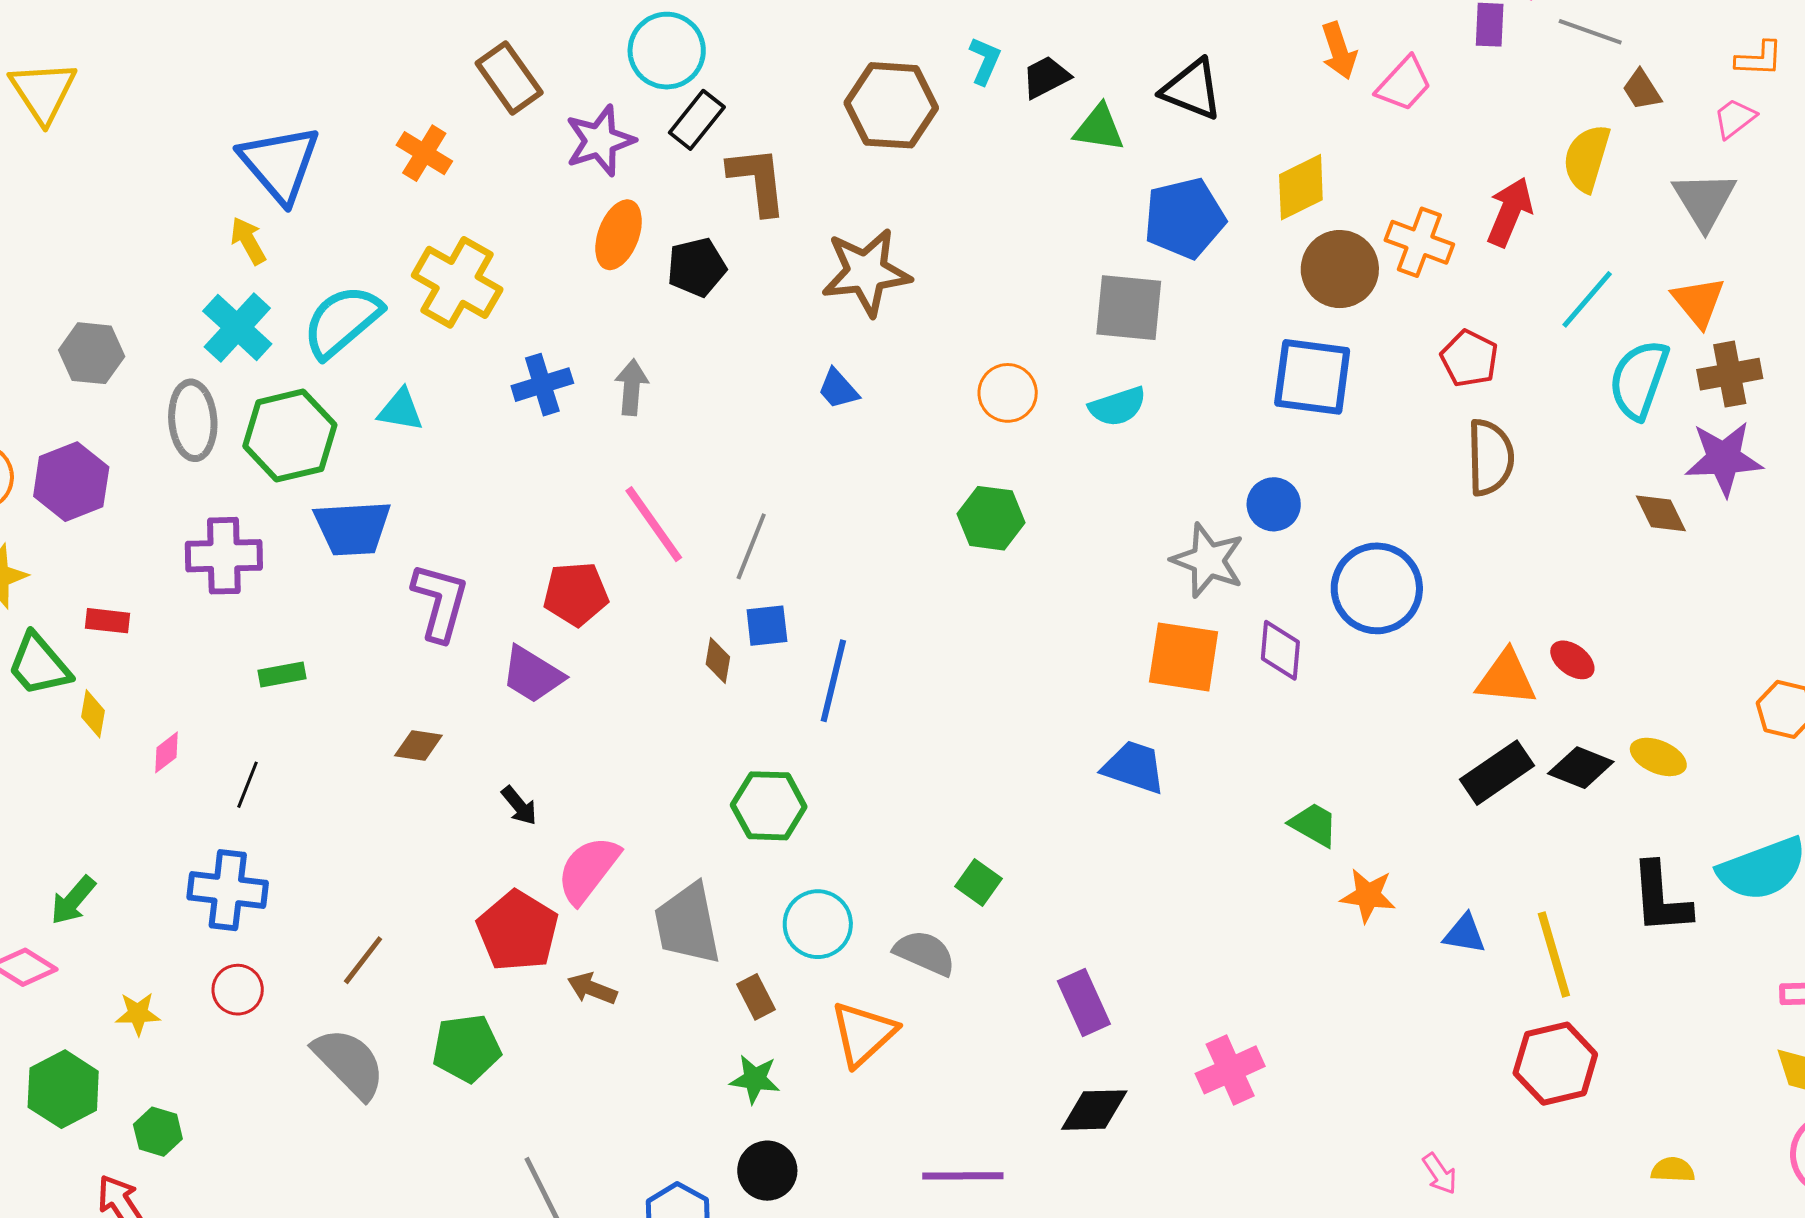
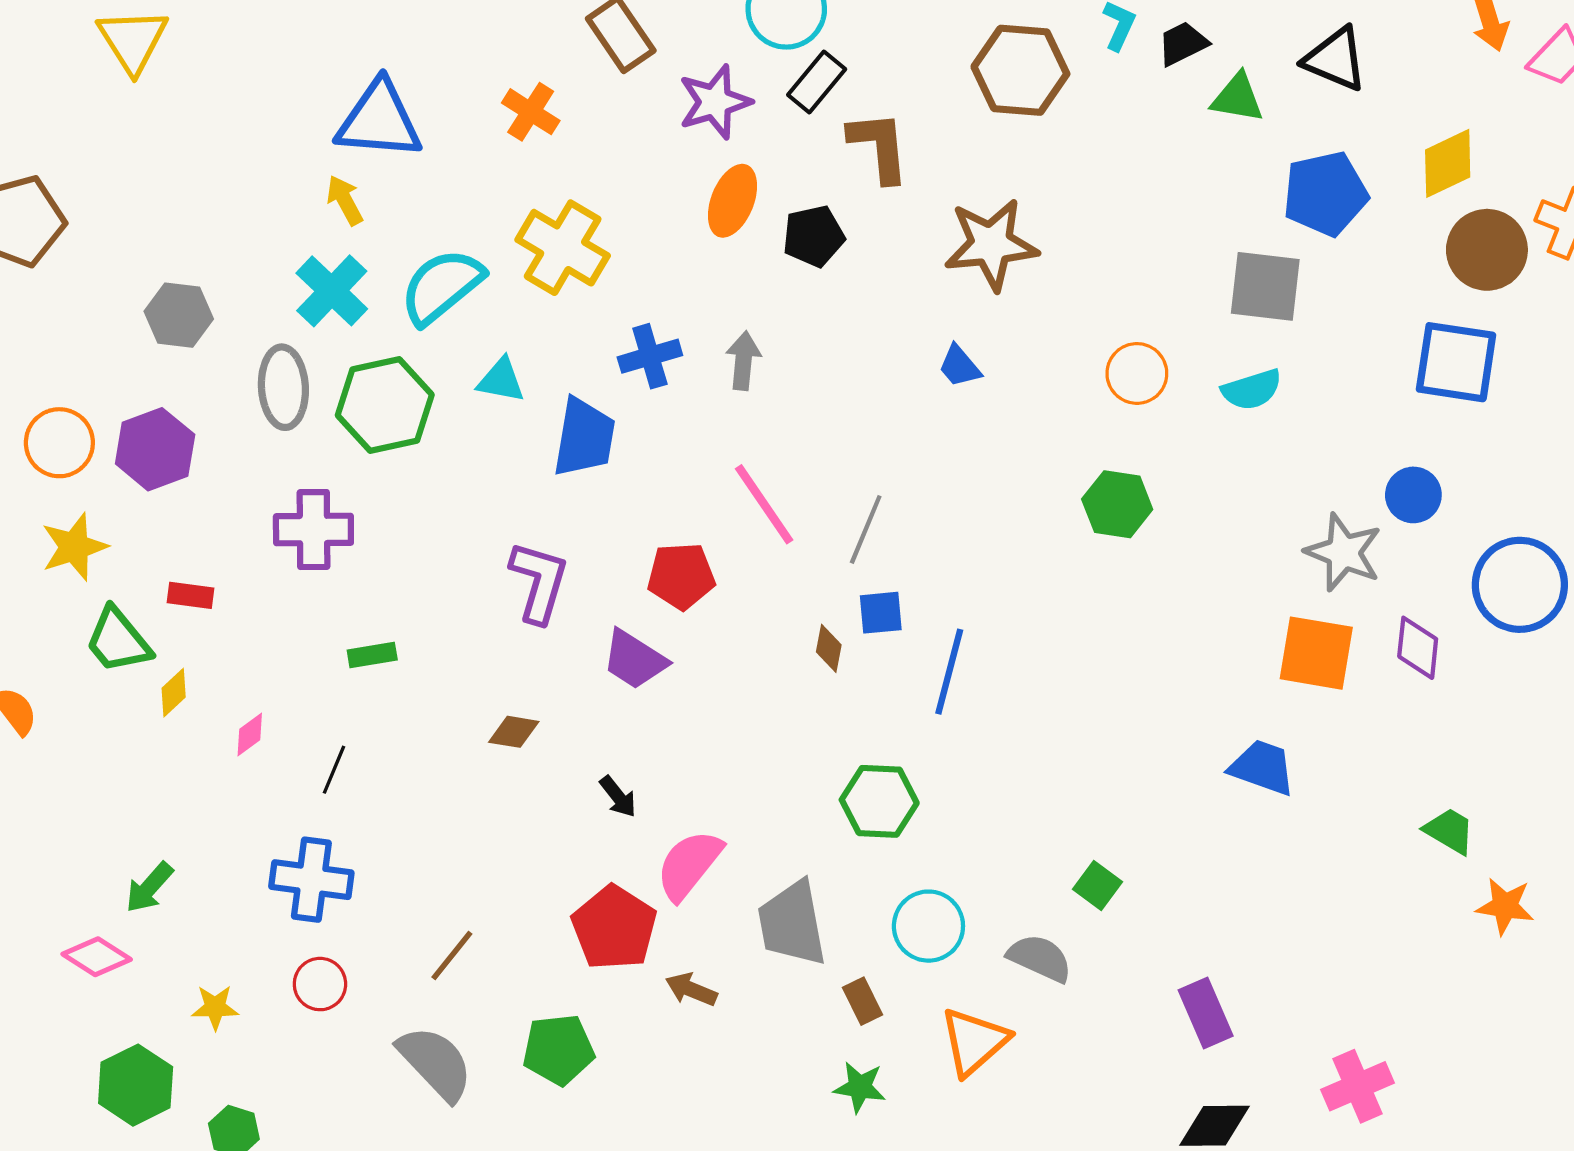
blue triangle: (280, 164) -> (379, 120), turned -46
blue trapezoid: (352, 528) -> (584, 438), moved, turned -78
yellow diamond: (93, 714) -> (174, 693), turned 36

